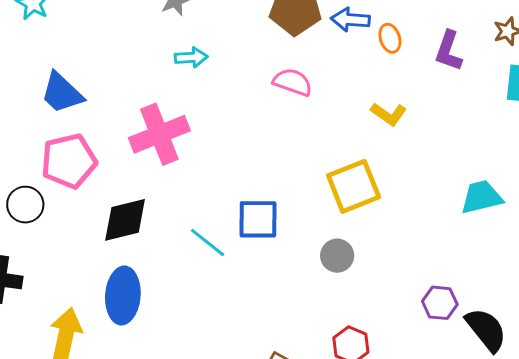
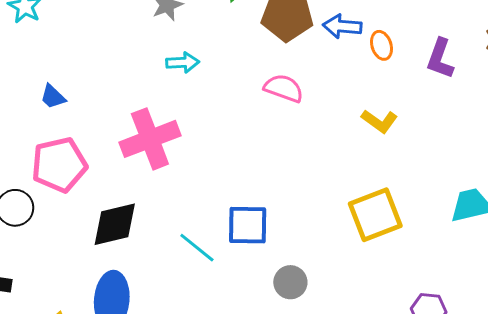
blue trapezoid: (62, 93) -> (53, 97), size x0.6
yellow square: (354, 186) -> (375, 215), moved
gray circle: (337, 256) -> (290, 282), moved

